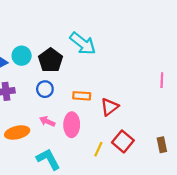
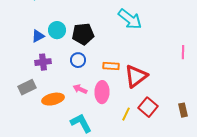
cyan arrow: (83, 43) -> (130, 19), moved
black pentagon: (51, 60) -> (83, 34), turned 30
red triangle: (110, 107) -> (136, 76), size x1.4

